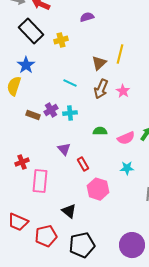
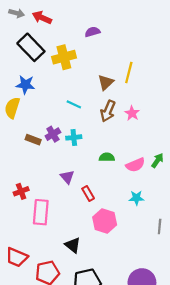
yellow cross: (61, 40) -> (64, 57), size x1.5
blue star: (26, 65) -> (25, 85), turned -30

